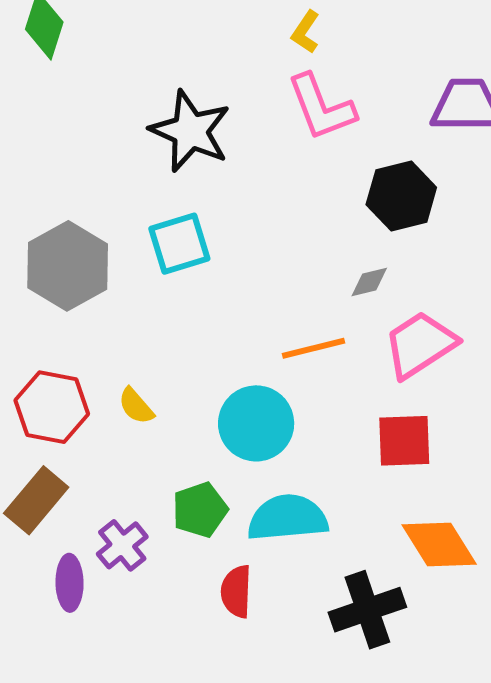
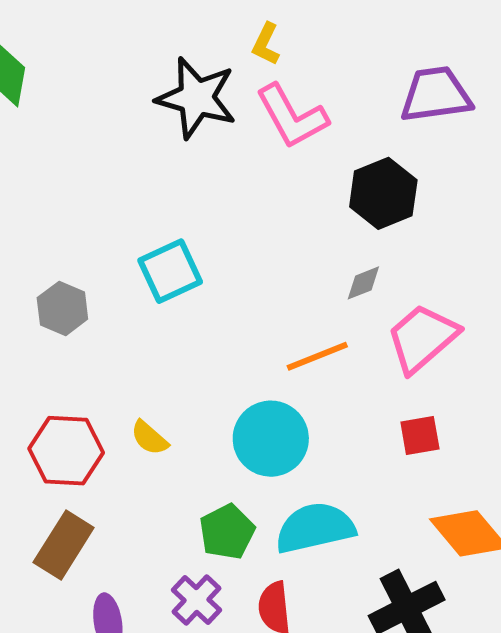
black star: (190, 131) -> (196, 98), moved
gray hexagon: (68, 266) -> (62, 308), size x0.6
red square: (404, 441) -> (420, 435), size x0.7
purple cross: (122, 545) -> (197, 600), moved

